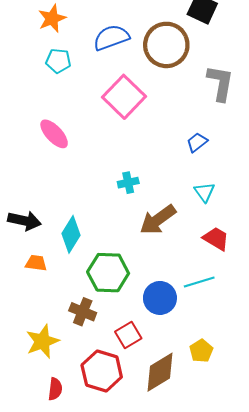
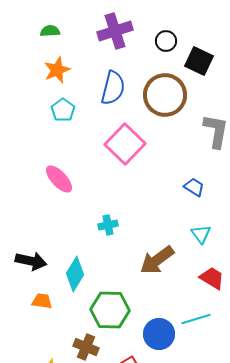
blue semicircle: (111, 38) -> (113, 88), turned 124
cyan pentagon: (58, 61) -> (63, 110), turned 30
blue trapezoid: (197, 142) -> (194, 187), turned 70
cyan cross: (128, 183) -> (108, 225), moved

